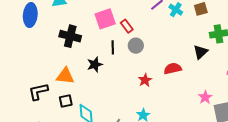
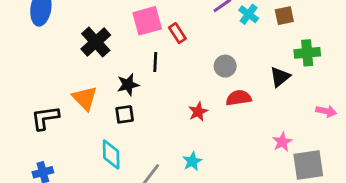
black cross: (70, 36) -> (96, 42), turned 30
gray circle: (136, 46) -> (225, 66), moved
orange triangle: (65, 76) -> (85, 98), turned 36
black square: (66, 101) -> (125, 114), moved

